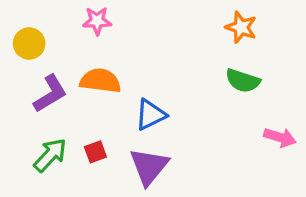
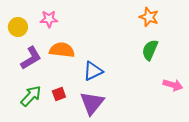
pink star: (97, 21) -> (49, 19), moved
green semicircle: (243, 81) -> (150, 50), turned 95

